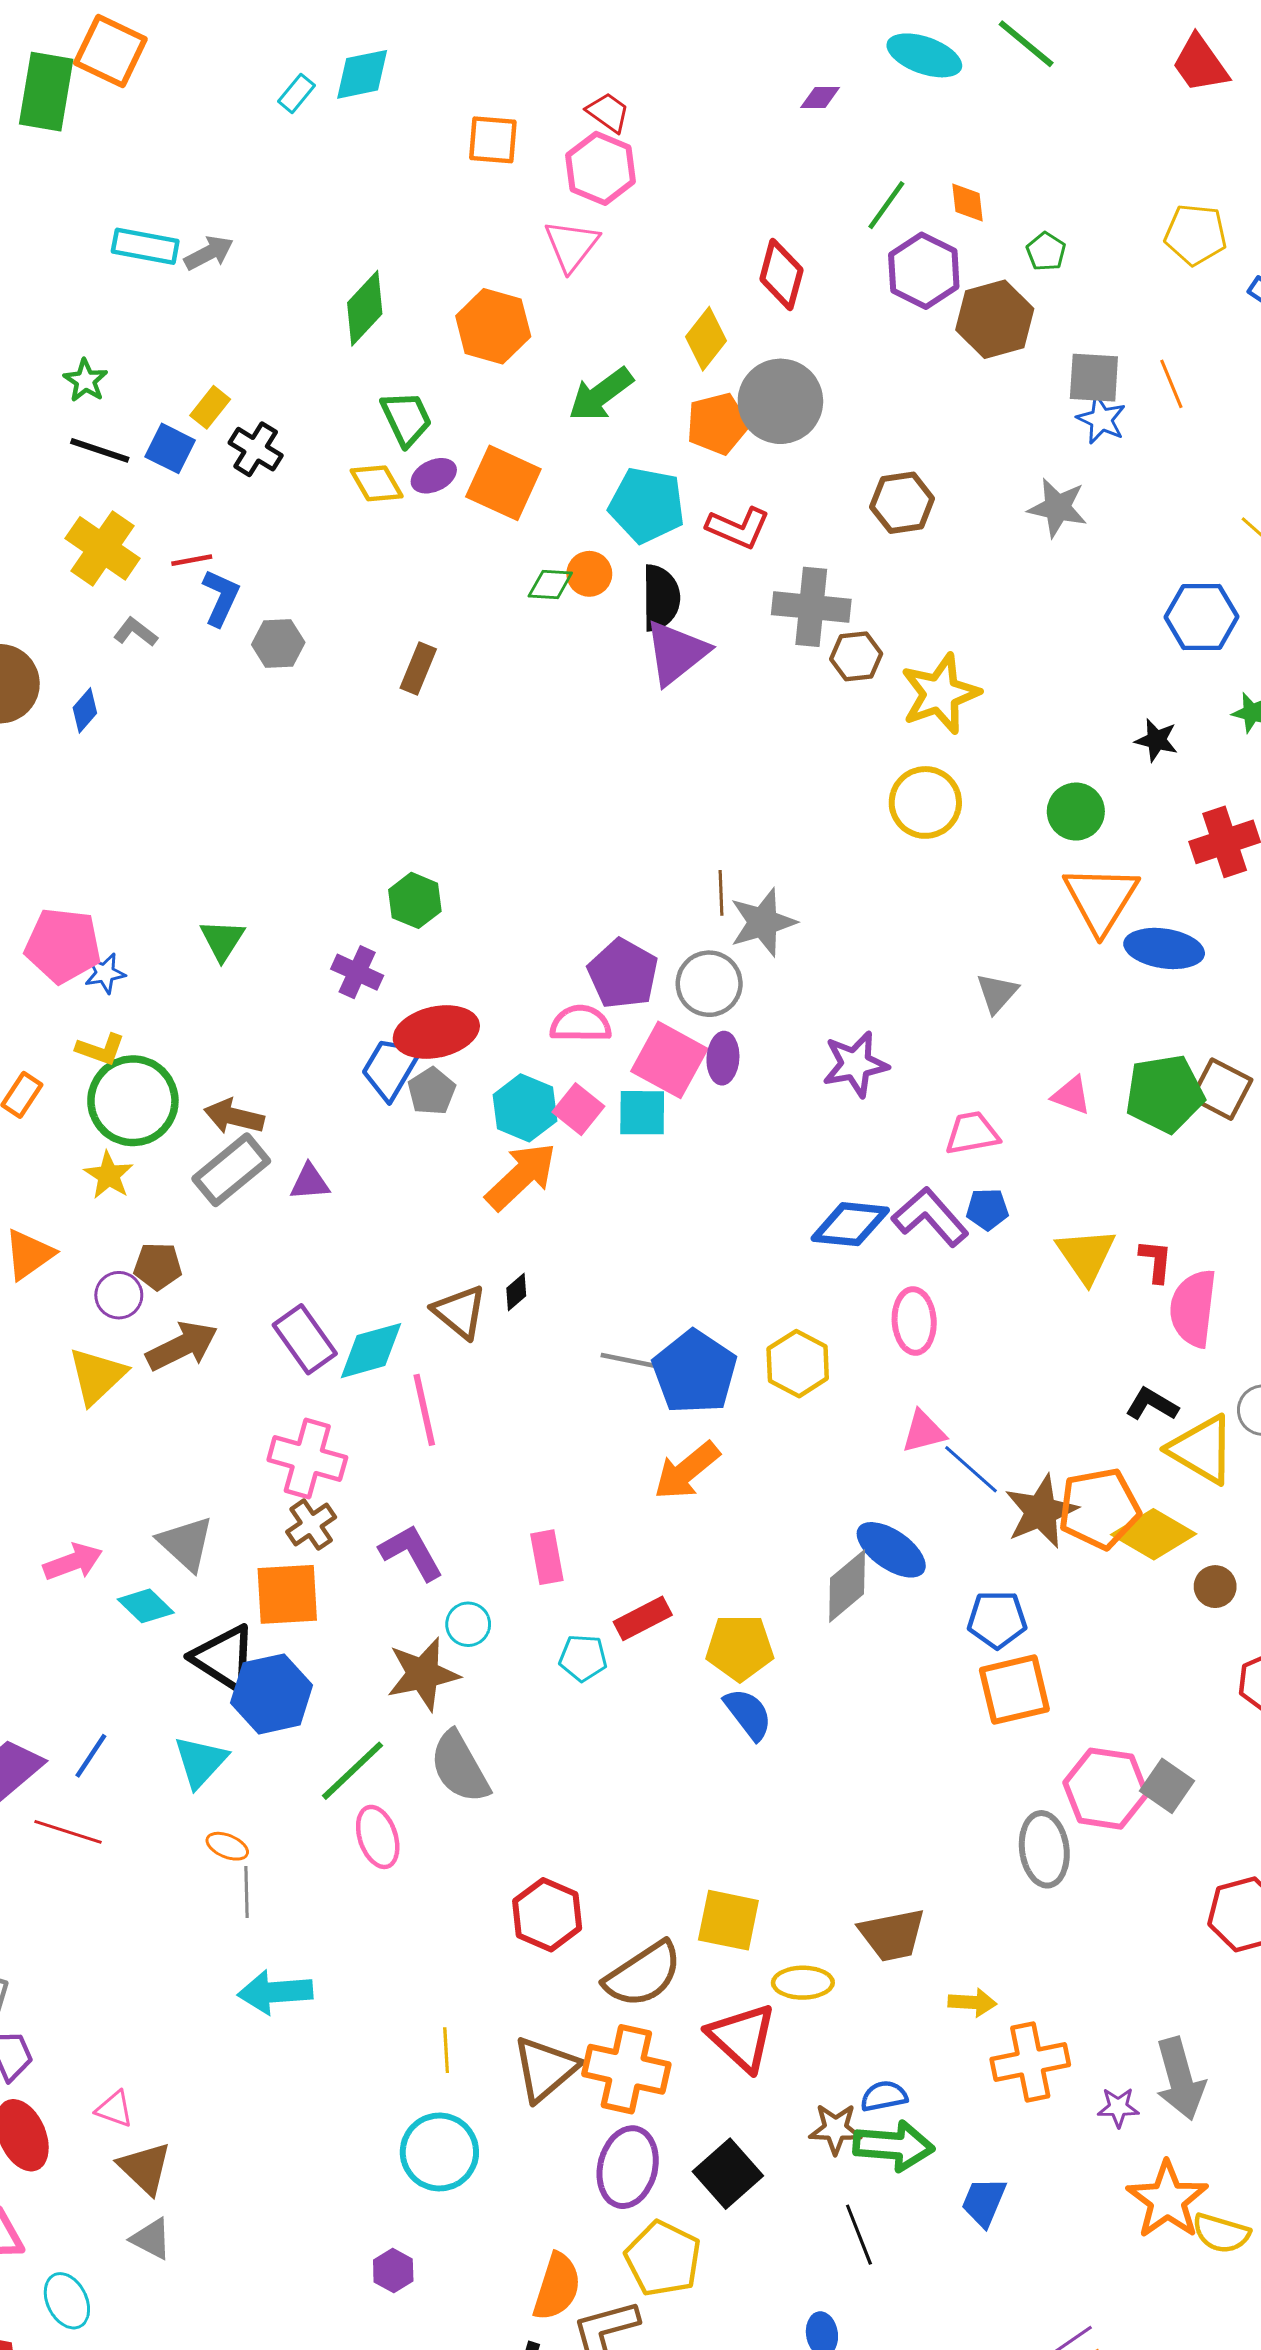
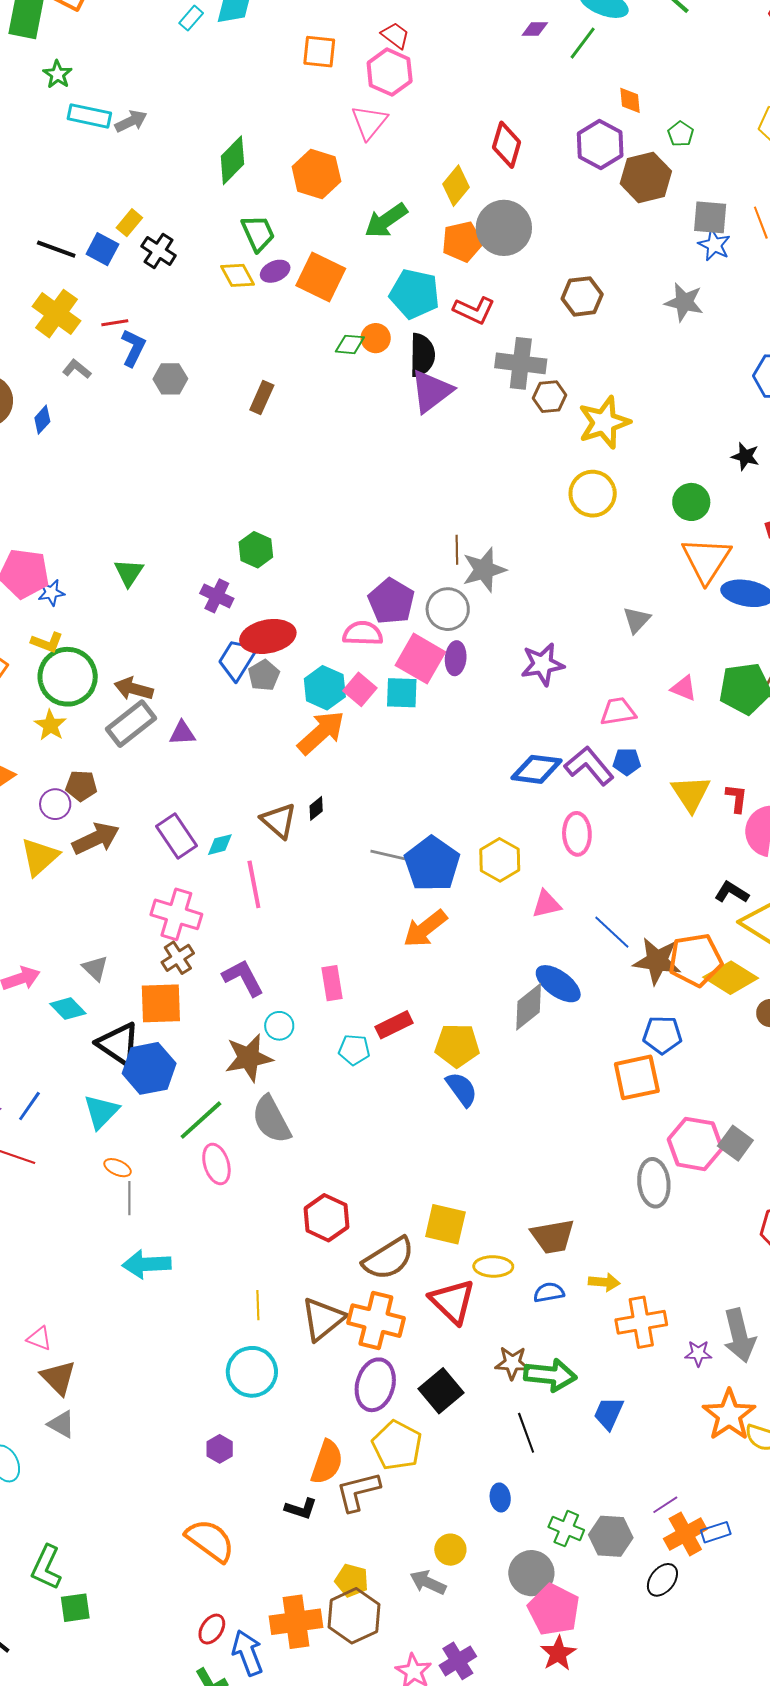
green line: (886, 205) -> (583, 43), moved
green star: (85, 381) -> (57, 74), moved
cyan diamond: (371, 1351) -> (220, 845), size x0.6
pink triangle: (924, 1432) -> (546, 904), moved
brown star: (1041, 1511) -> (657, 961), turned 30
gray triangle: (186, 1543) -> (95, 968), size x0.7
blue pentagon: (997, 1619) -> (662, 1035), moved
blue semicircle: (884, 2096) -> (549, 1292), moved

